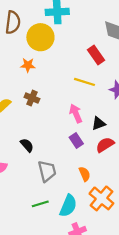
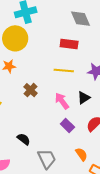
red rectangle: (96, 55) -> (69, 44), turned -36
brown cross: (32, 98) -> (31, 90), moved, turned 32
black triangle: (99, 123) -> (84, 98), moved

